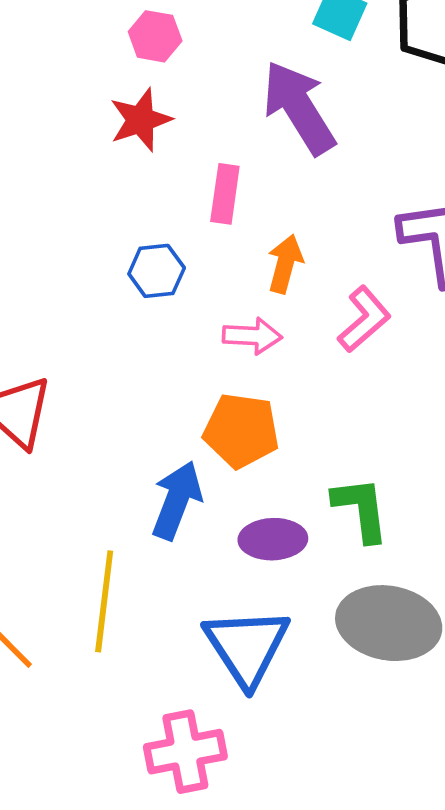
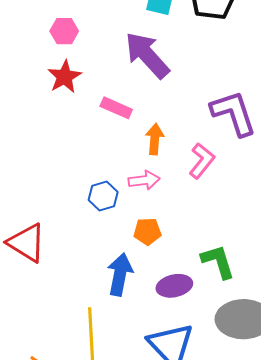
pink rectangle: (225, 194) -> (116, 108), turned -64
blue hexagon: (157, 271) -> (103, 196), moved
orange pentagon: (241, 431) -> (147, 231), size x0.7

